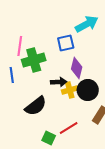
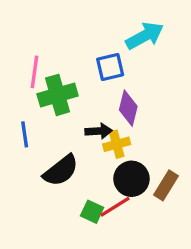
blue line: (12, 75) -> (25, 134), moved
black circle: (88, 90) -> (131, 179), moved
green square: (49, 138) -> (92, 212), moved

